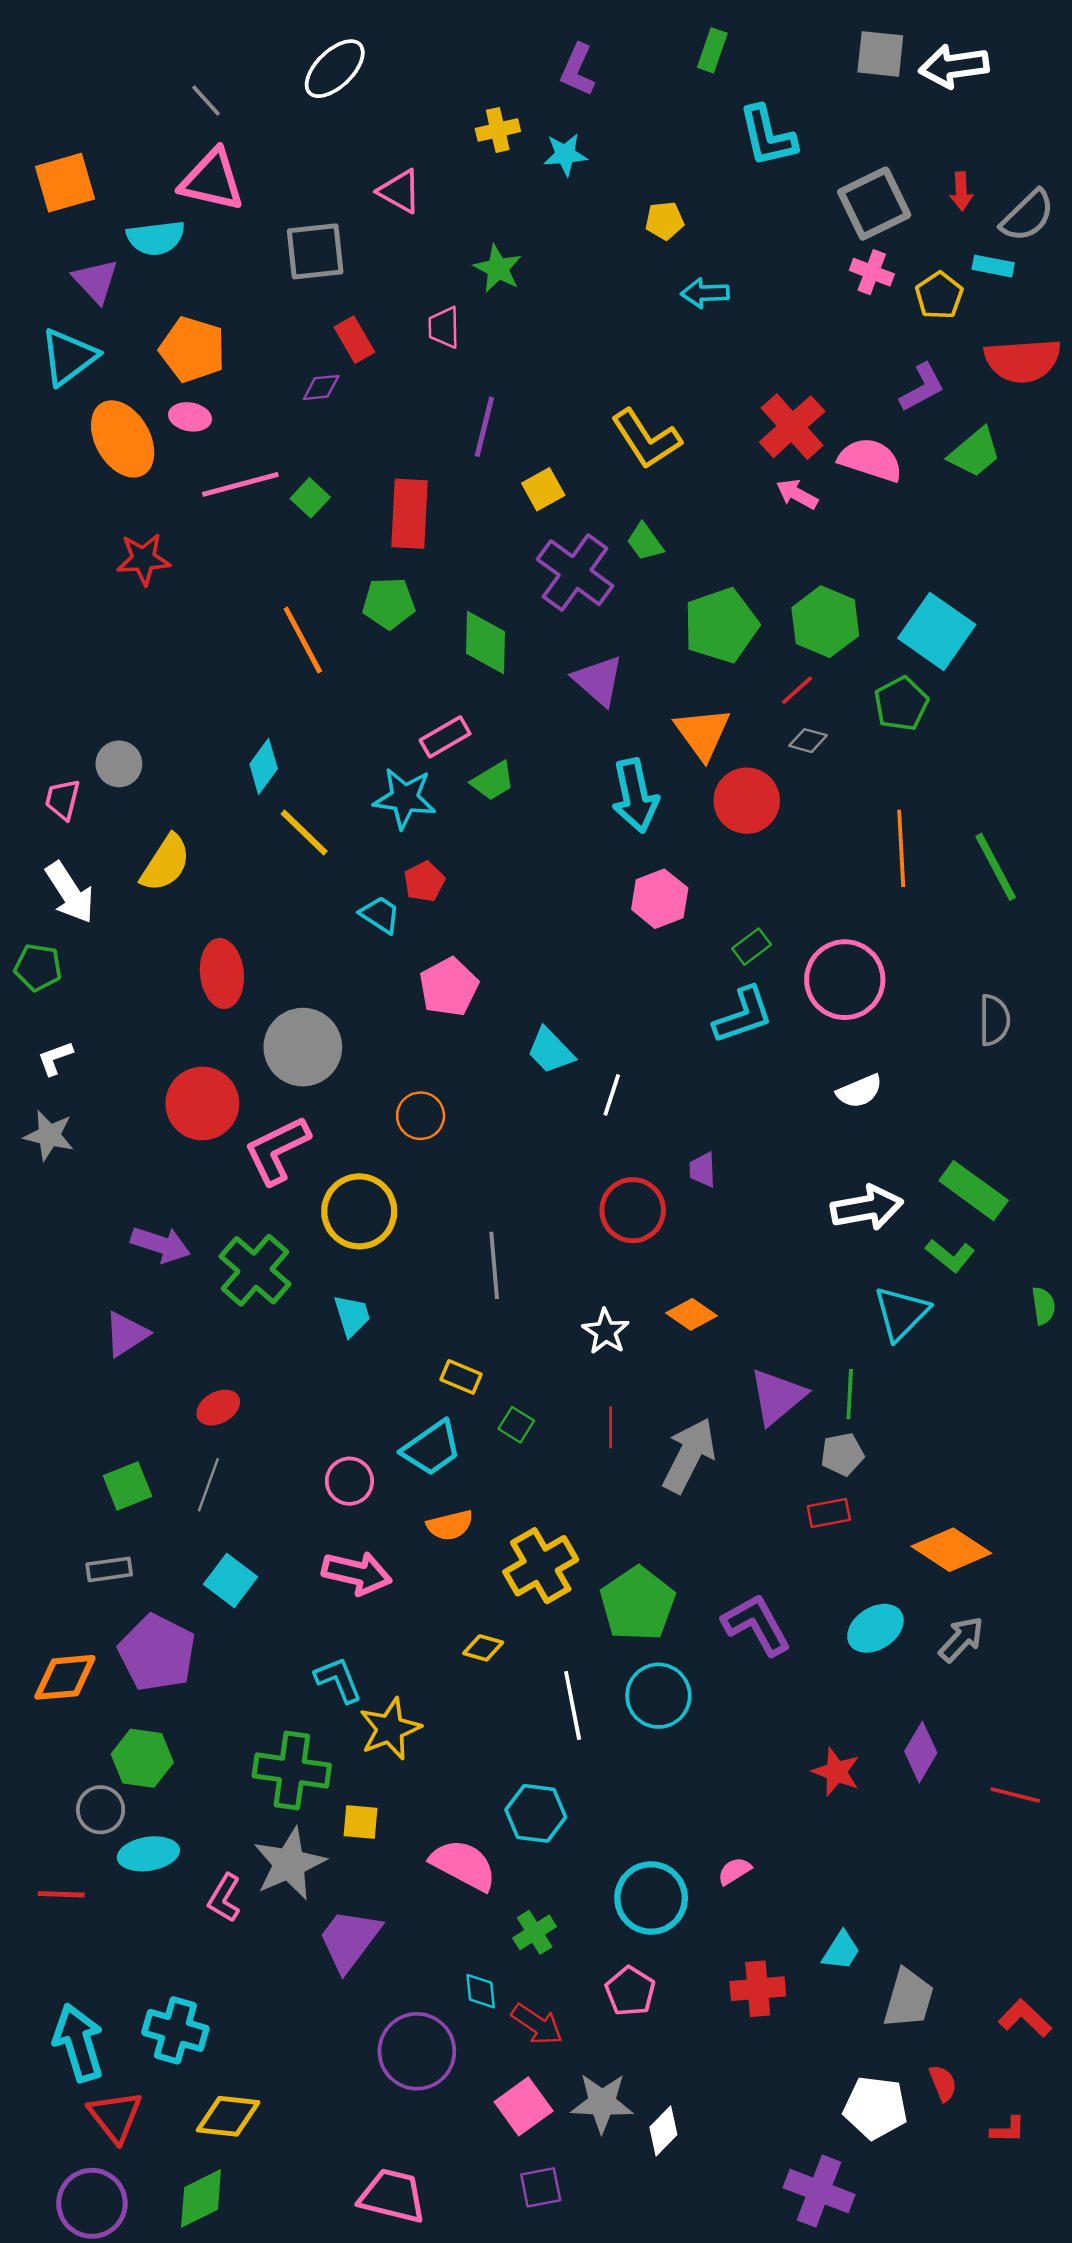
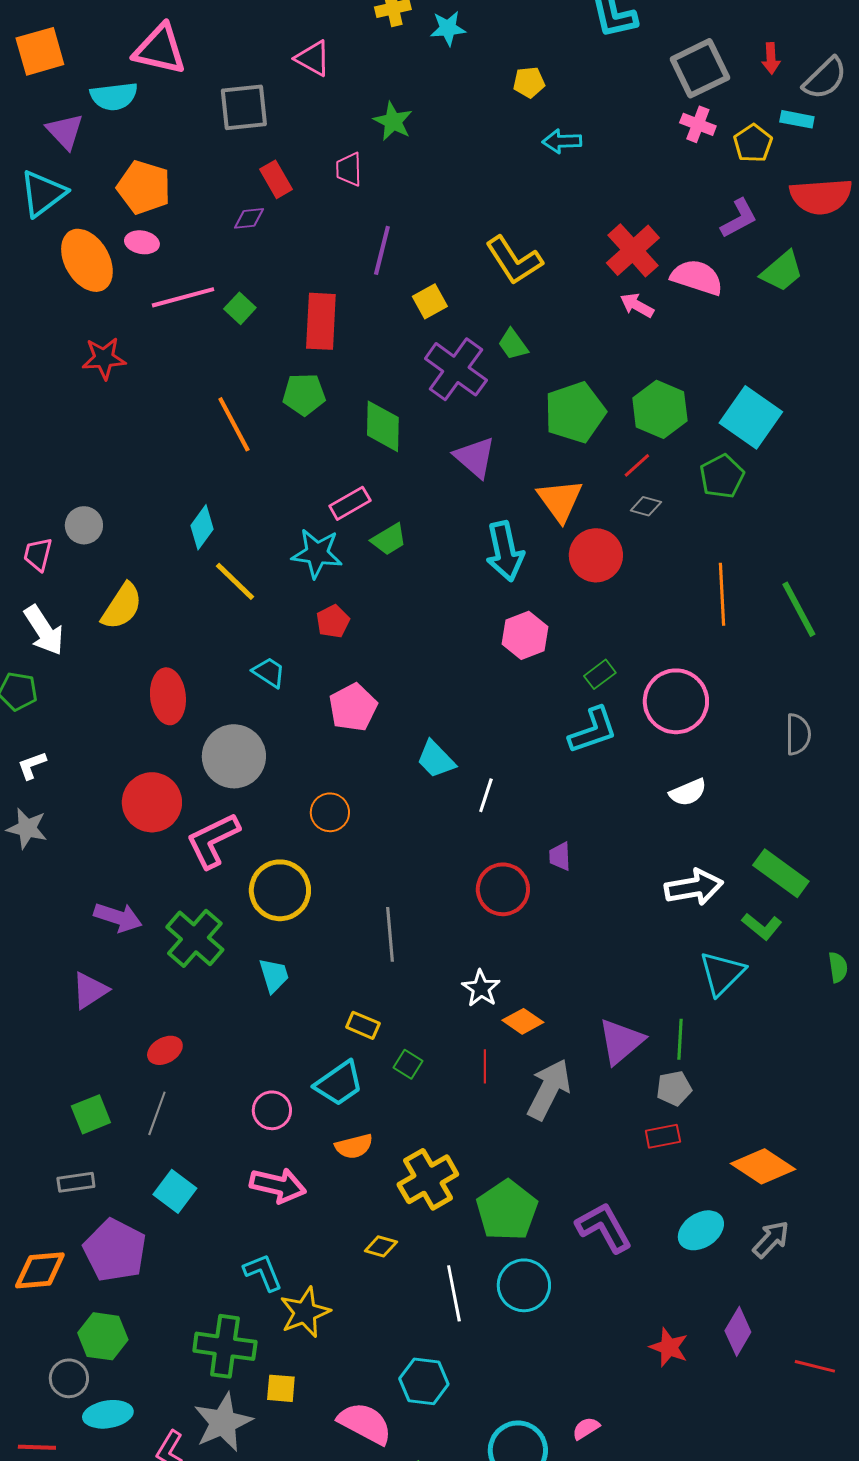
cyan trapezoid: (380, 915) -> (269, 672), moved
orange diamond: (692, 1314) -> (523, 1021), moved

